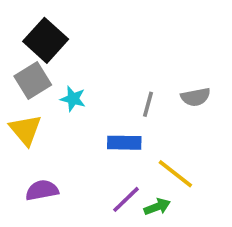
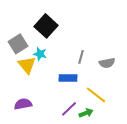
black square: (46, 40) -> (46, 26), moved
gray semicircle: (196, 97) -> (107, 63), moved
yellow triangle: (25, 130) -> (27, 65), moved

